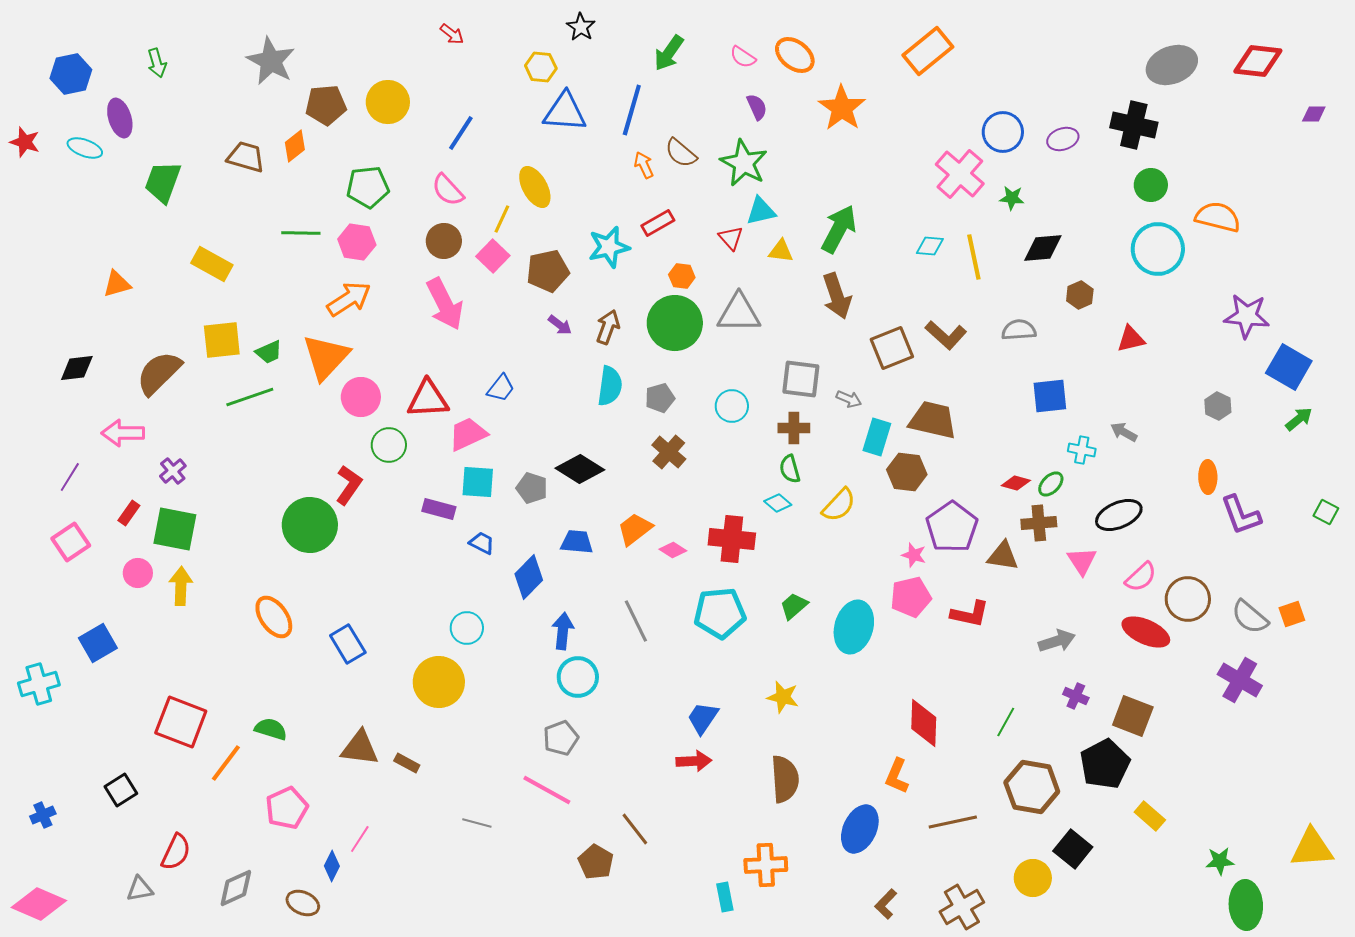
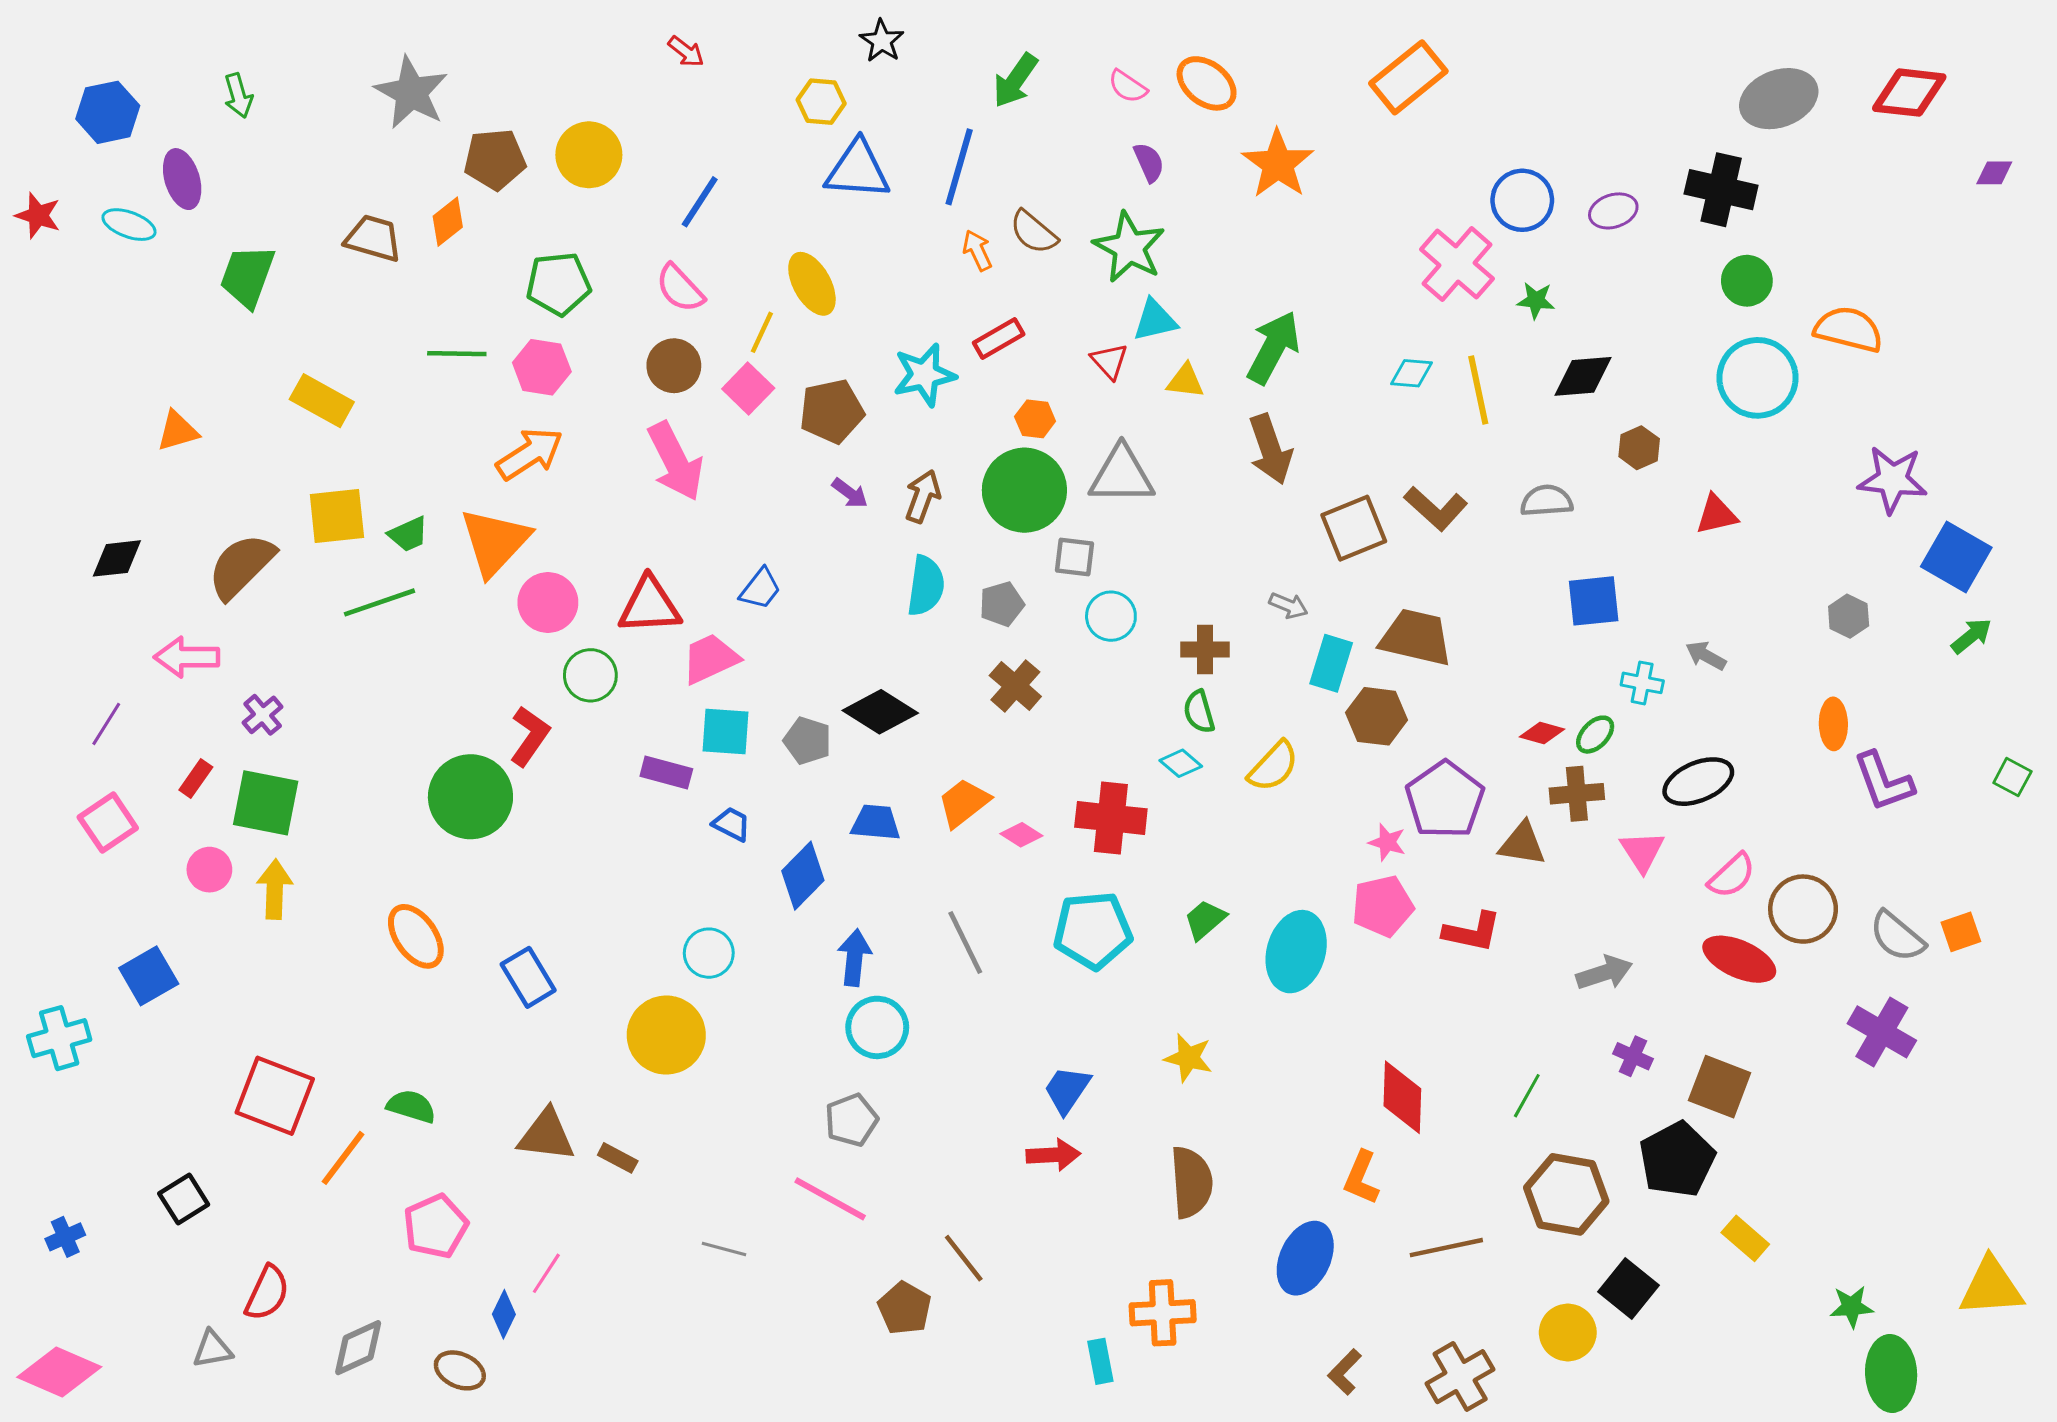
gray square: (801, 379) -> (1075, 557), moved, size x0.7

